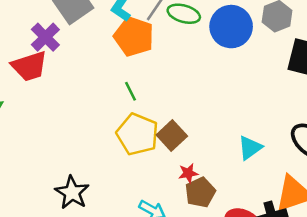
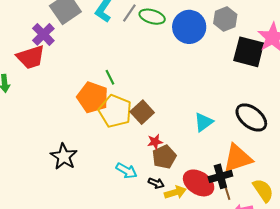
orange pentagon: (134, 36) -> (93, 97), moved

